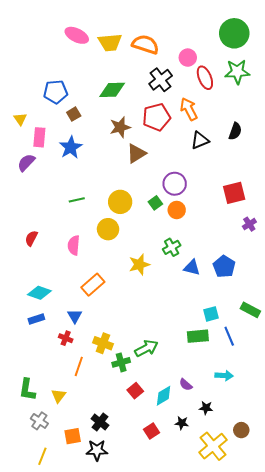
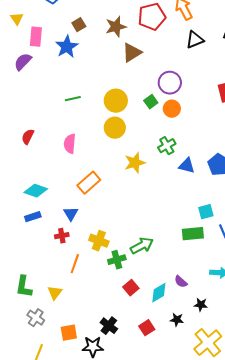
brown square: (74, 114) -> (79, 25), moved
yellow circle: (108, 229) -> (115, 128), moved
red cross: (66, 338) -> (62, 236), turned -32
black cross: (100, 422) -> (109, 326), moved

